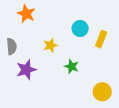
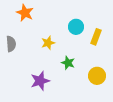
purple star: (26, 70) -> (40, 81), moved
yellow circle: (102, 92) -> (97, 76), moved

